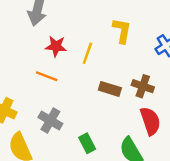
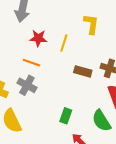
gray cross: (50, 121) -> (27, 85), moved
green rectangle: (87, 143) -> (66, 116), turned 49

